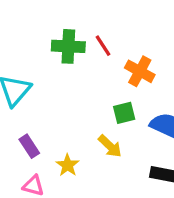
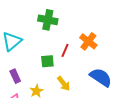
red line: (103, 46) -> (65, 50), moved, turned 48
green square: (124, 113) -> (47, 61), moved

